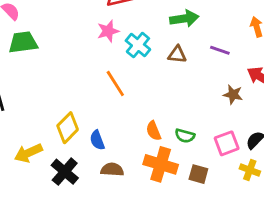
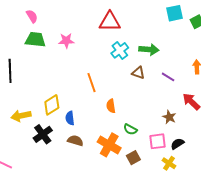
pink star: (108, 31) -> (66, 41), moved
cyan cross: (138, 45) -> (120, 50), moved
brown star: (233, 94) -> (169, 117), moved
orange semicircle: (154, 131) -> (111, 106), moved
brown square: (198, 174) -> (133, 158), turned 32

